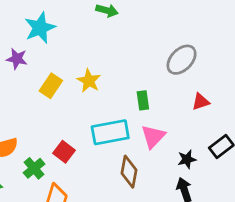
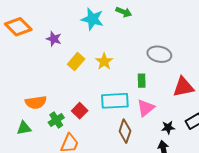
cyan star: (40, 28) -> (92, 19), moved, turned 30
gray ellipse: (182, 60) -> (159, 54), moved, turned 50
red triangle: (201, 102) -> (183, 87), size x1.6

